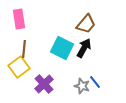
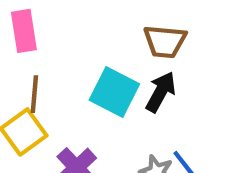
brown trapezoid: (86, 24) -> (165, 41), turned 55

